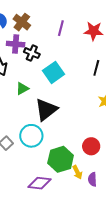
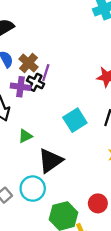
purple line: (61, 28) -> (46, 73), moved
black cross: (32, 53) -> (36, 82), moved
cyan square: (53, 72) -> (75, 120), moved

